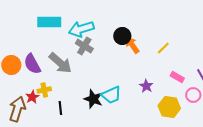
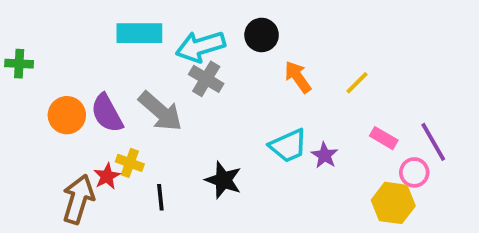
black circle: (122, 36) -> (262, 35), moved
yellow cross: (44, 90) -> (130, 163), turned 32
cyan trapezoid: (111, 95) -> (288, 146), moved
yellow hexagon: (169, 107) -> (393, 203), moved

